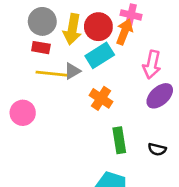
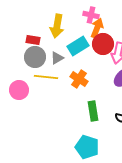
pink cross: (131, 15) -> (91, 15), moved
gray circle: (42, 21) -> (35, 57), moved
red circle: (98, 27) -> (103, 44), moved
yellow line: (51, 74) -> (46, 77), moved

